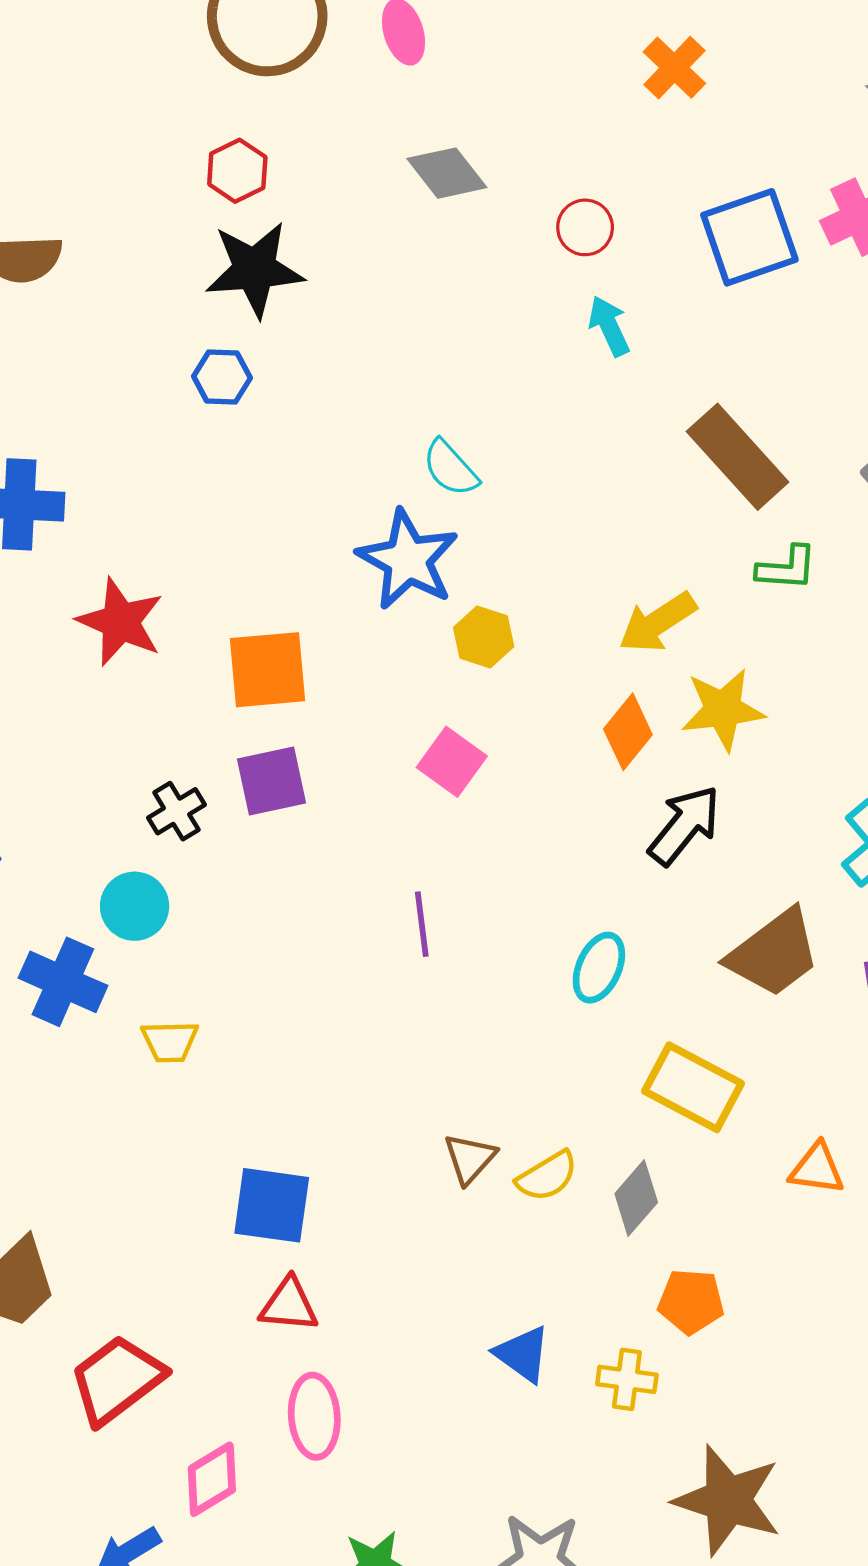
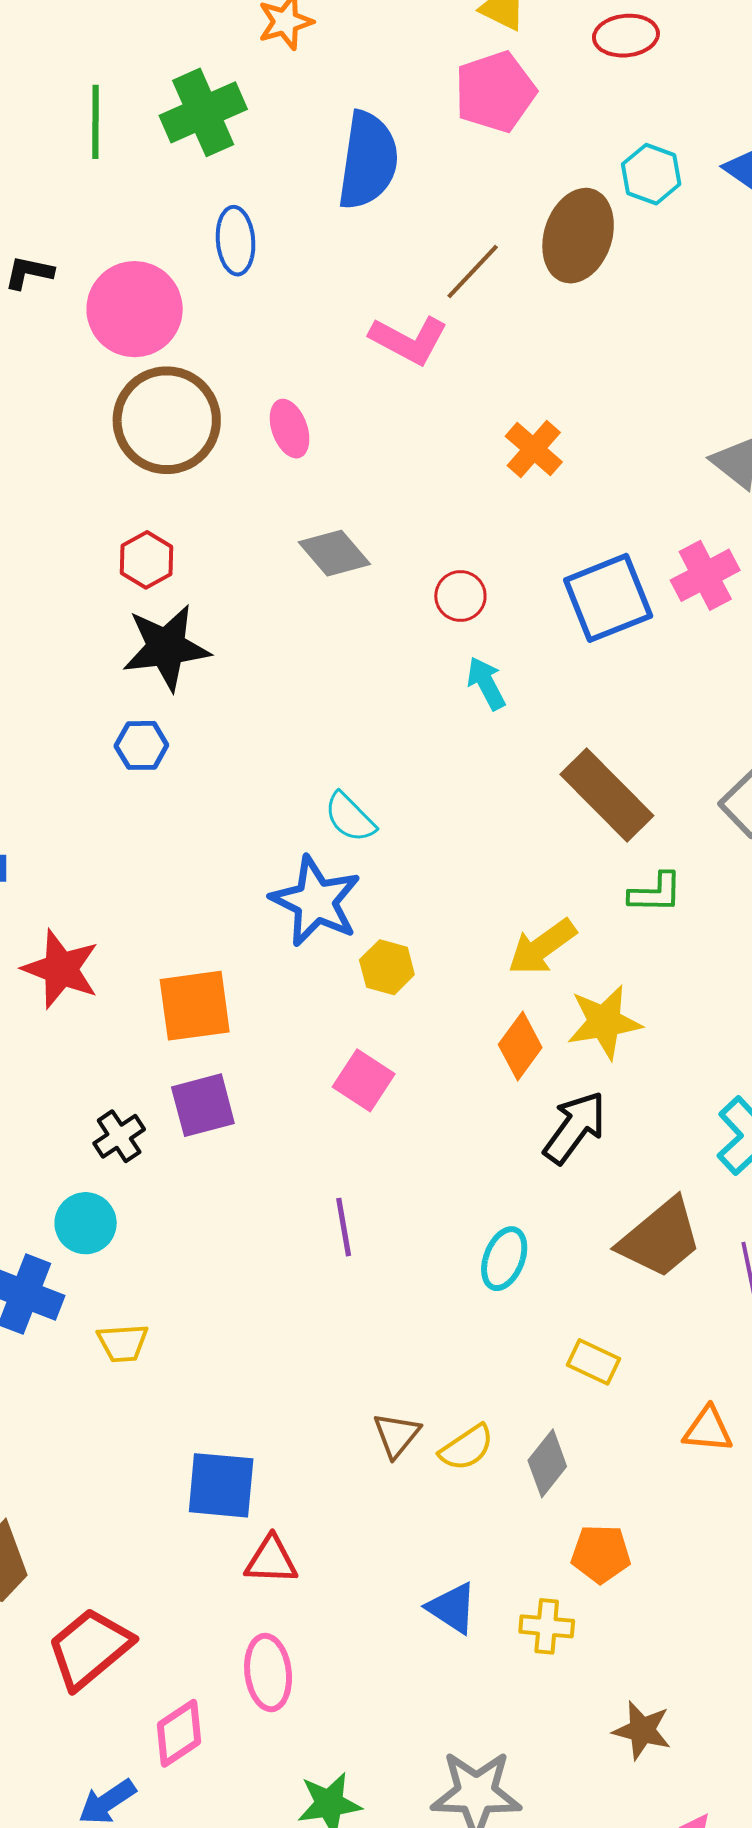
yellow rectangle: (693, 1087) -> (594, 1362), size x0.6
red triangle: (289, 1305) -> (271, 1560), moved
brown star: (728, 1500) -> (642, 1730), size x0.6

